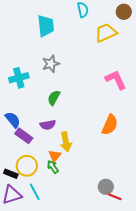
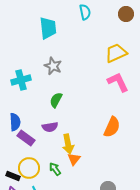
yellow trapezoid: (106, 33) -> (116, 53), moved
gray star: (51, 64) -> (53, 66), turned -30
blue semicircle: (13, 120) -> (15, 122), turned 36
orange triangle: (55, 156) -> (74, 159), moved

